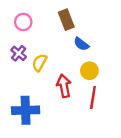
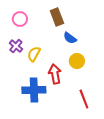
red line: (93, 97) -> (84, 99), moved, turned -30
blue cross: (26, 110) -> (34, 90), moved

